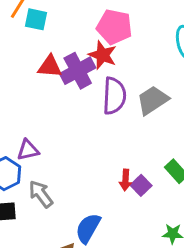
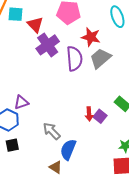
red star: (103, 55) -> (91, 37), moved
red triangle: (50, 66) -> (35, 25), moved, turned 48
gray arrow: (41, 194) -> (52, 131), moved

